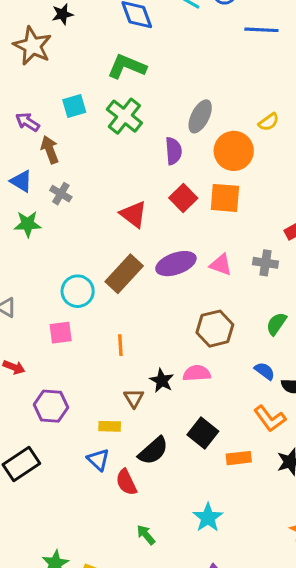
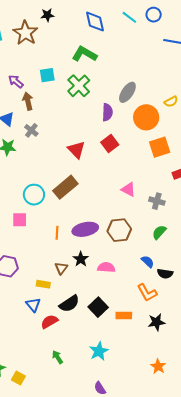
orange square: (225, 198) -> (160, 147), moved, turned -30
gray cross: (266, 263) -> (157, 201), moved
purple ellipse: (176, 264) -> (85, 229), moved
pink semicircle: (197, 373) -> (106, 267), moved
black square: (203, 433) -> (98, 307), moved
red semicircle: (126, 482) -> (49, 322), turned 78

